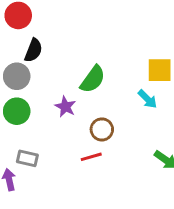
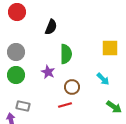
black semicircle: (33, 50) -> (51, 27), moved
green semicircle: (93, 79) -> (66, 54), turned -36
cyan arrow: (147, 99) -> (103, 79), moved

